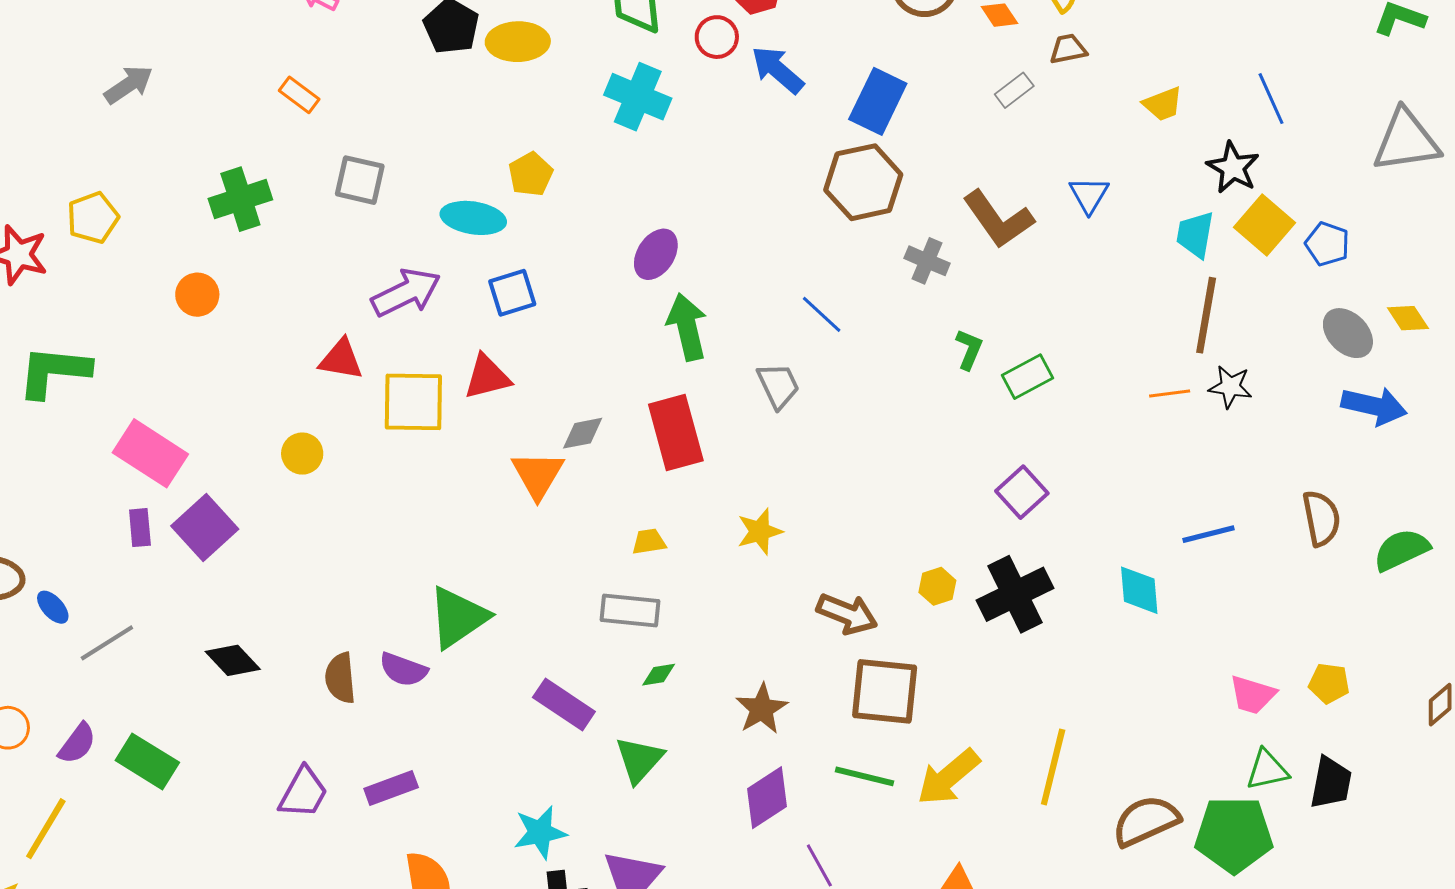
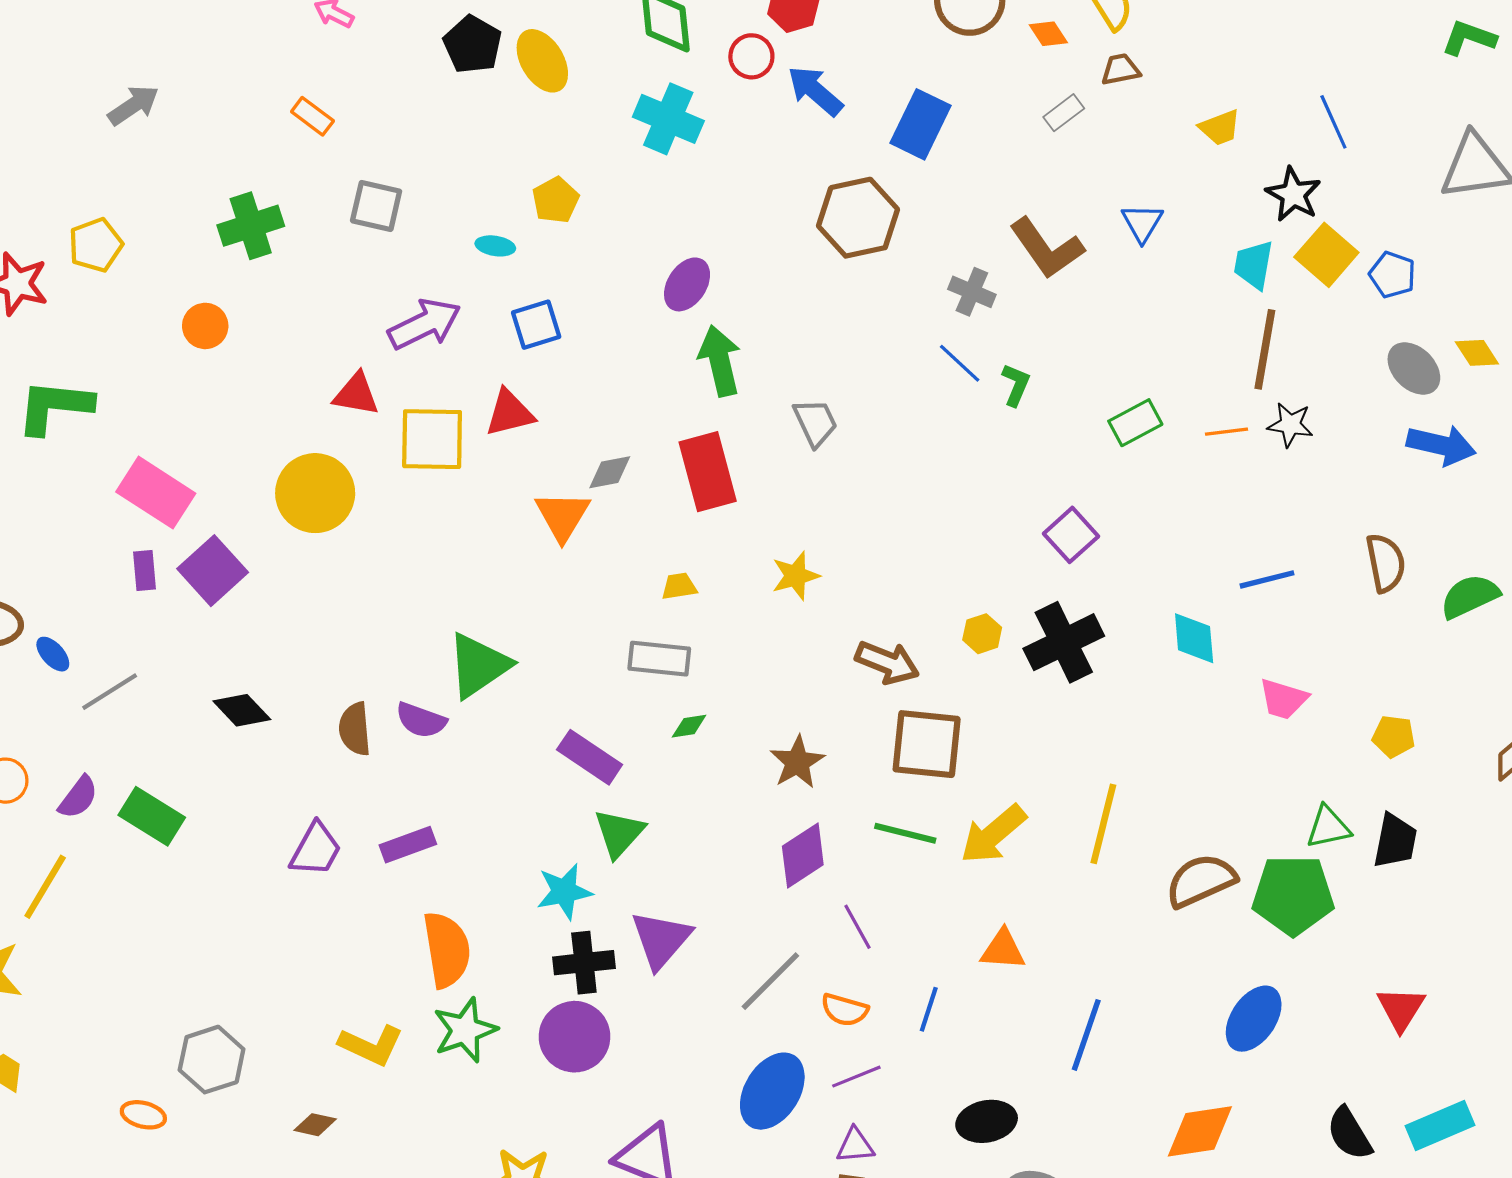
yellow ellipse: (518, 42) -> (542, 61), turned 60
brown hexagon: (863, 182) -> (858, 218), moved
cyan ellipse: (473, 218) -> (495, 246), size x0.6
blue line: (822, 314) -> (960, 363), moved
green rectangle: (1028, 377) -> (1135, 423), moved
yellow circle: (302, 454) -> (315, 493), size x1.8
pink trapezoid: (1252, 695) -> (1283, 699), moved
green triangle: (639, 760) -> (619, 833), moved

